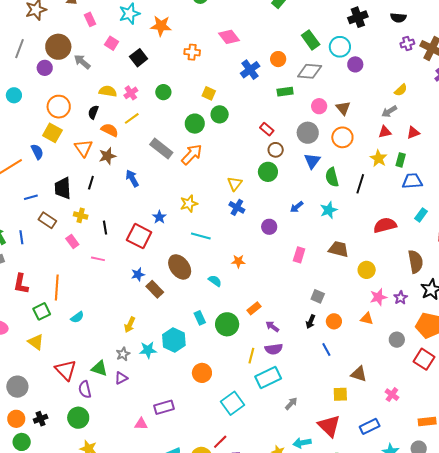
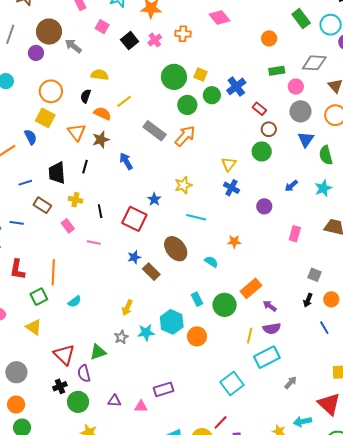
blue cross: (250, 70) -> (236, 86), moved
gray diamond: (310, 71) -> (314, 63), moved
green circle: (163, 92) -> (174, 77), moved, size x1.6
pink cross: (131, 93) -> (155, 40), moved
pink circle: (319, 106) -> (296, 87), moved
blue line: (21, 237) -> (17, 223), turned -72
orange rectangle: (254, 308) -> (251, 288), size x1.5
green triangle: (99, 368) -> (98, 352), turned -36
orange circle: (202, 373) -> (197, 336), moved
purple triangle: (121, 378) -> (114, 401), moved, turned 32
black cross: (41, 419) -> (60, 386), moved

